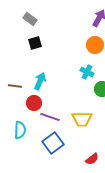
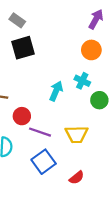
black square: (35, 43) -> (23, 48), size x1.5
cyan arrow: (40, 81) -> (56, 91), moved
red semicircle: (92, 159) -> (77, 178), moved

